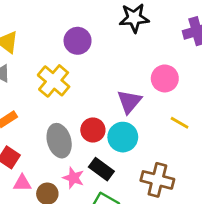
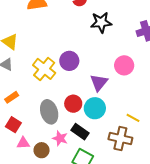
purple circle: (78, 41) -> (69, 61), moved
yellow line: (180, 123) -> (133, 118), moved

